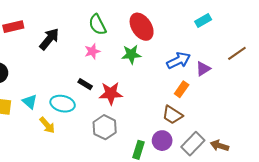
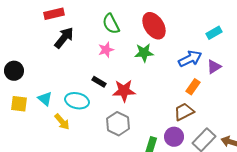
cyan rectangle: (203, 21) -> (214, 33), moved
red rectangle: (13, 27) -> (54, 14), moved
brown trapezoid: (172, 115) -> (184, 112), turned 120

